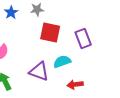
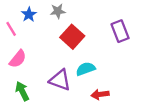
red square: (50, 33) -> (72, 37), turned 30
purple rectangle: (83, 39) -> (120, 31), moved

